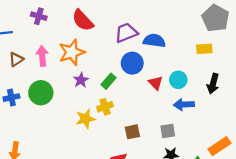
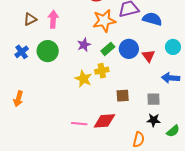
orange star: (72, 52) -> (104, 21), moved
blue circle: (132, 63) -> (129, 49), moved
cyan circle: (178, 80) -> (173, 47), moved
blue cross: (11, 98) -> (22, 52), turned -32
yellow star: (85, 119) -> (83, 79), turned 30

